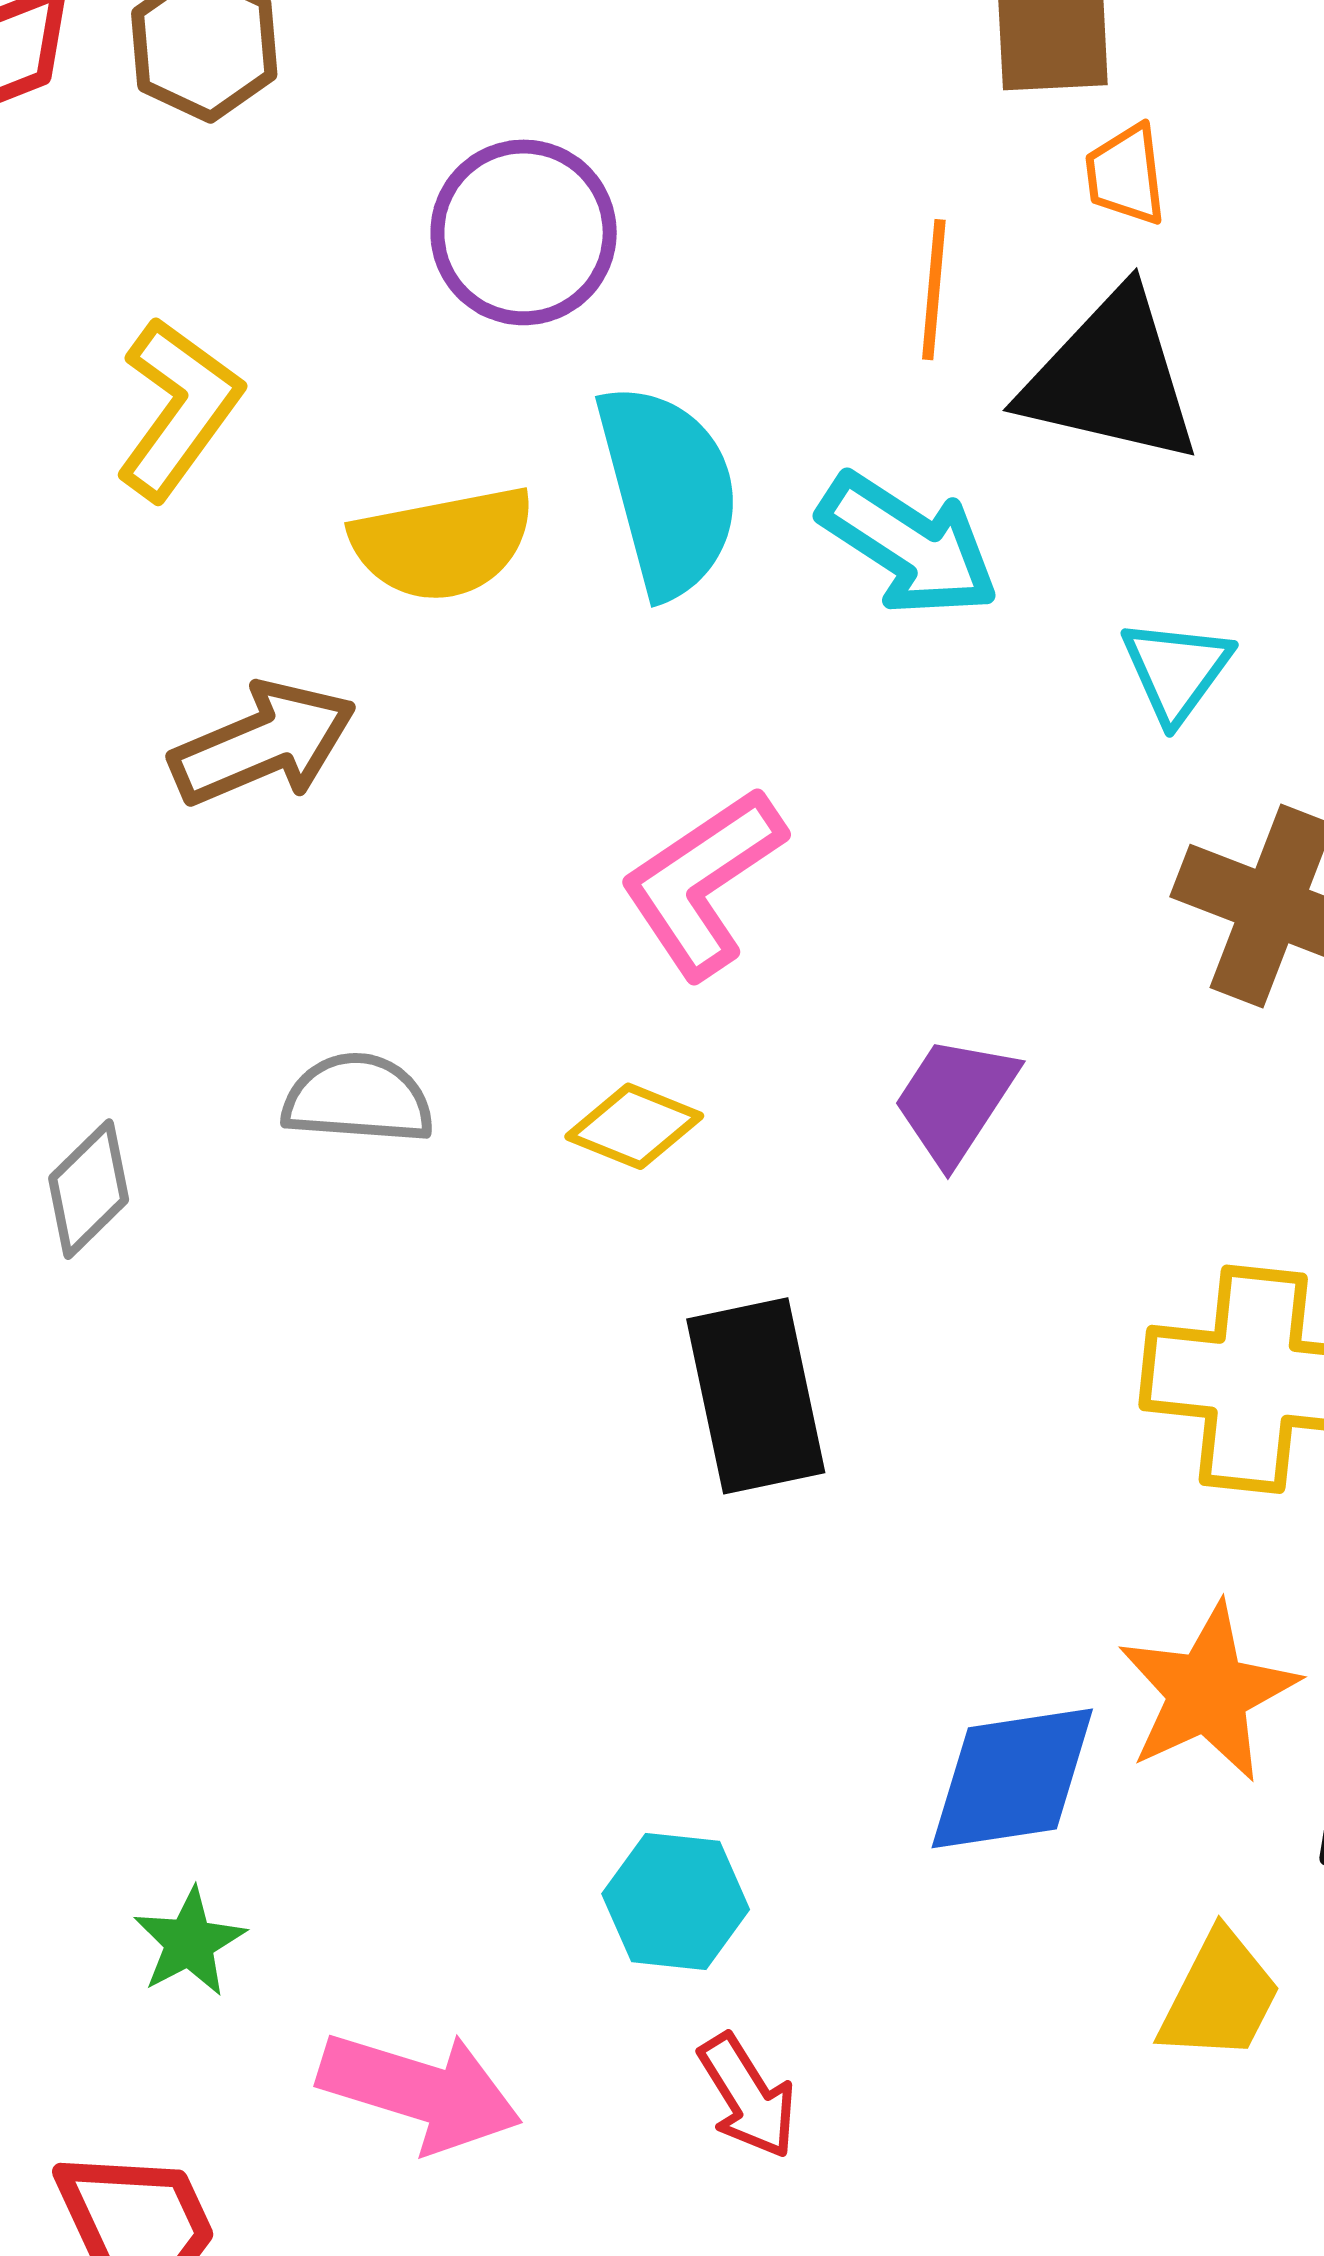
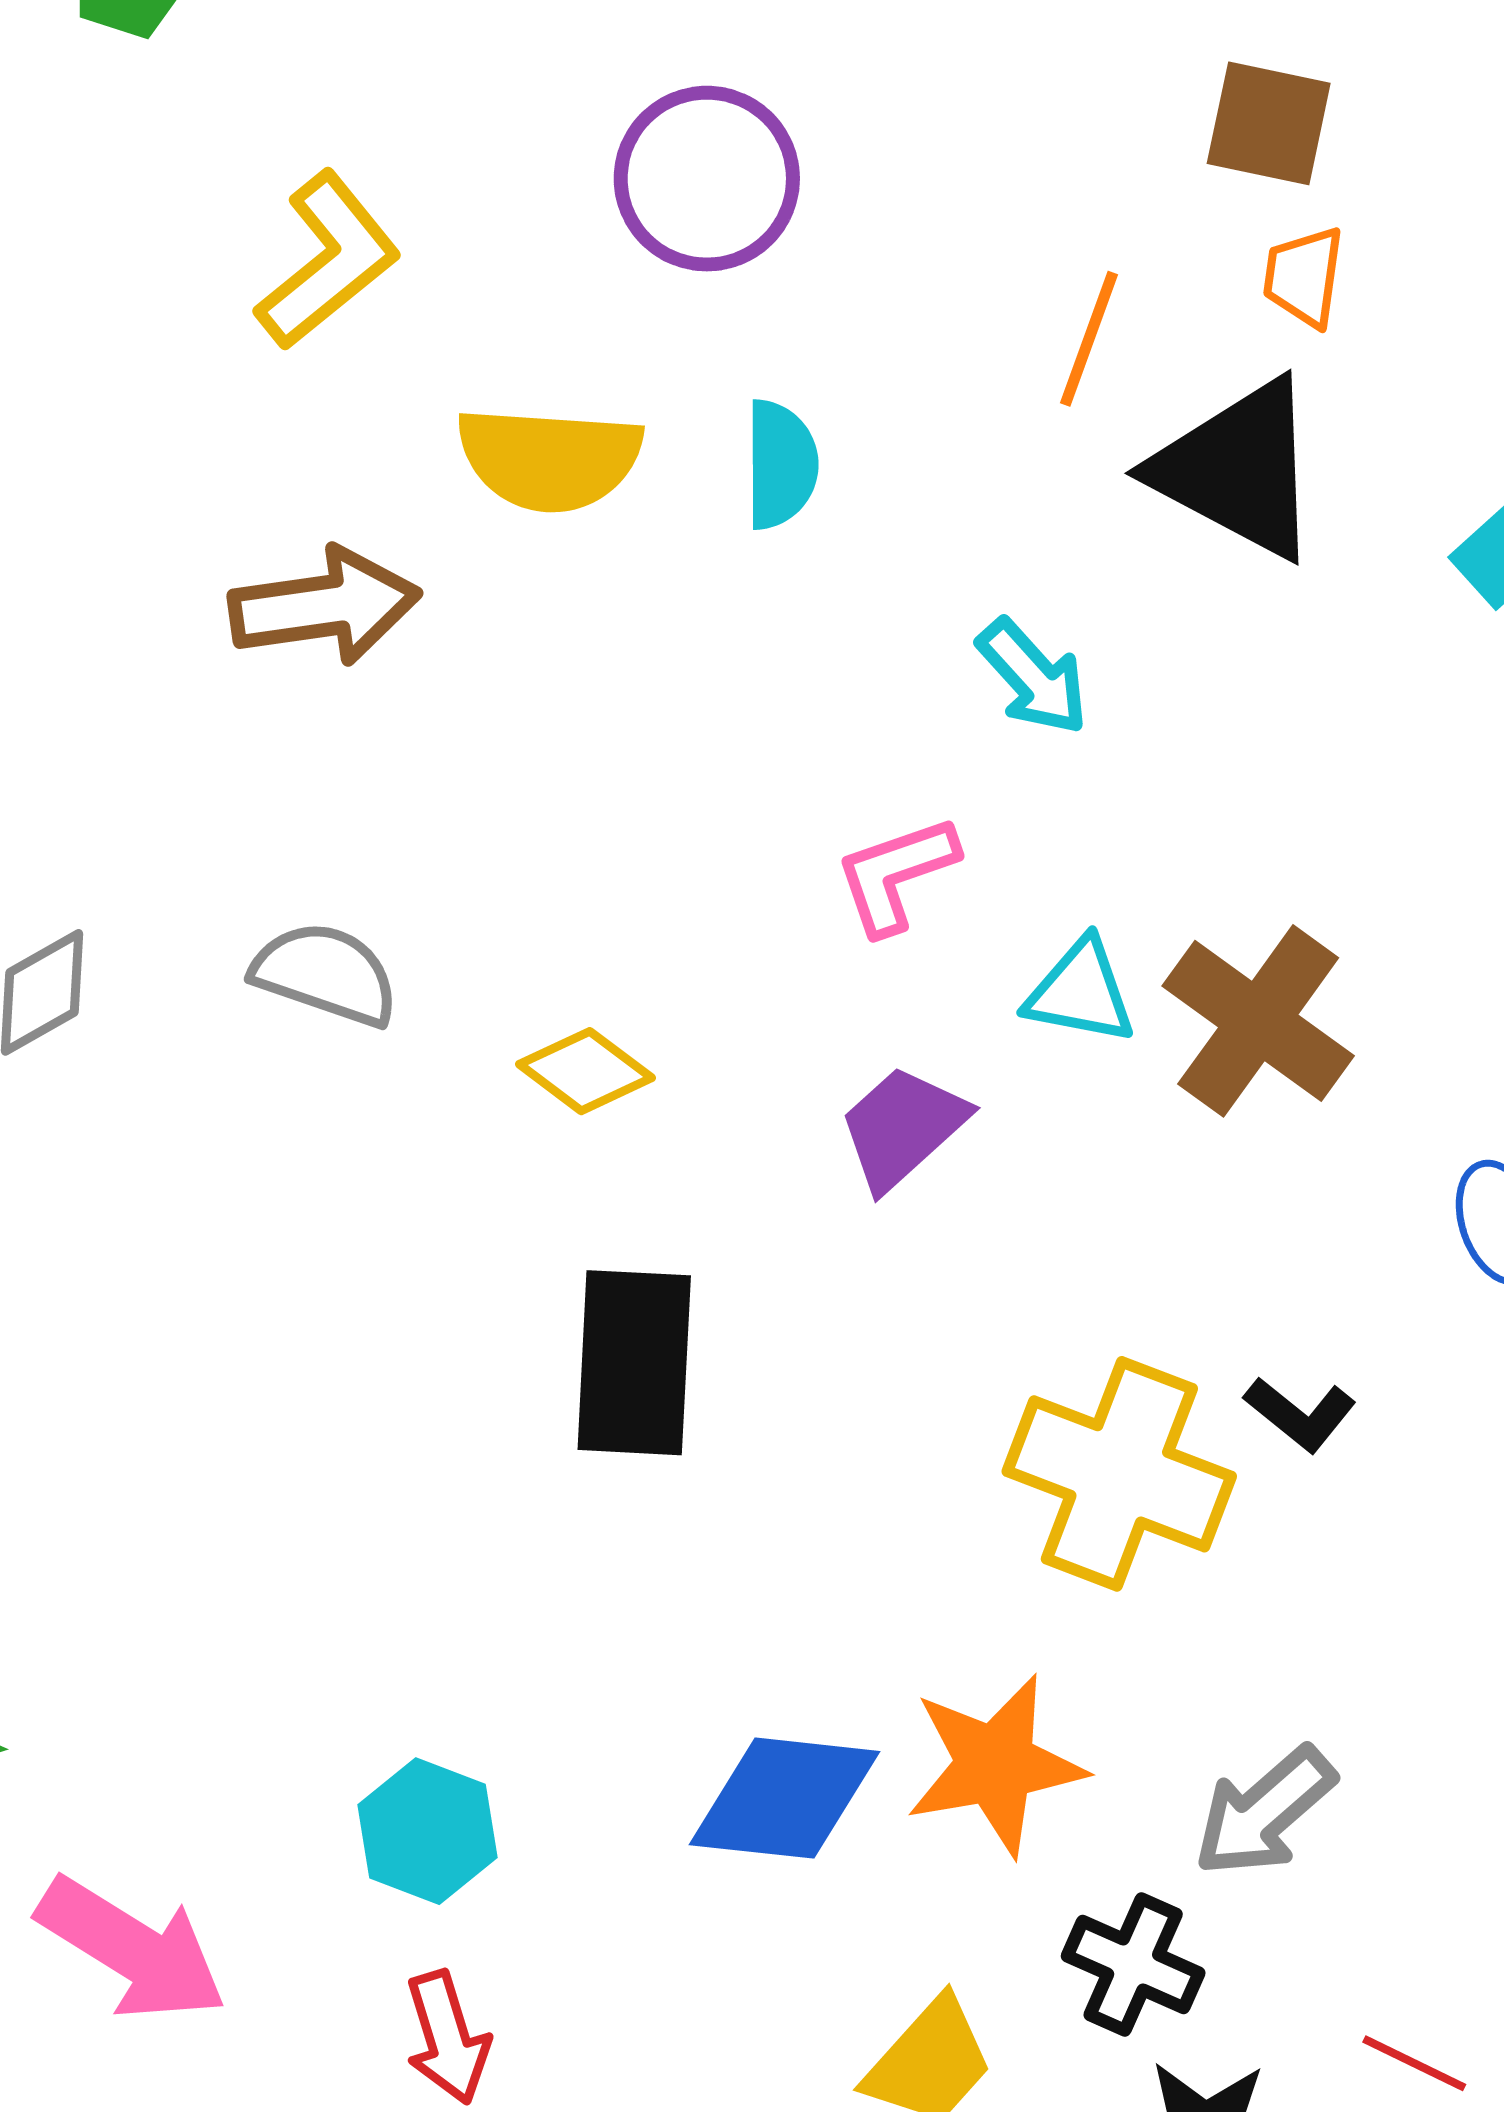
cyan semicircle: (668, 490) -> (781, 465), size x0.6
cyan arrow: (909, 545) -> (1033, 677), moved, size x0.7
cyan triangle: (1176, 670) -> (1081, 992), moved, turned 50
pink L-shape: (703, 883) -> (896, 874), moved, size x0.7

